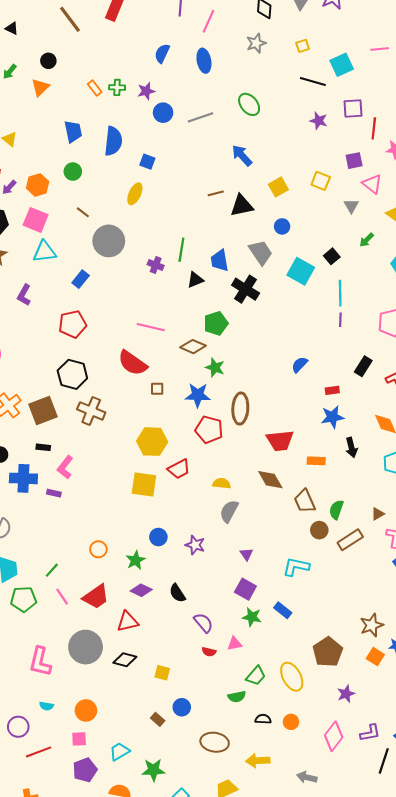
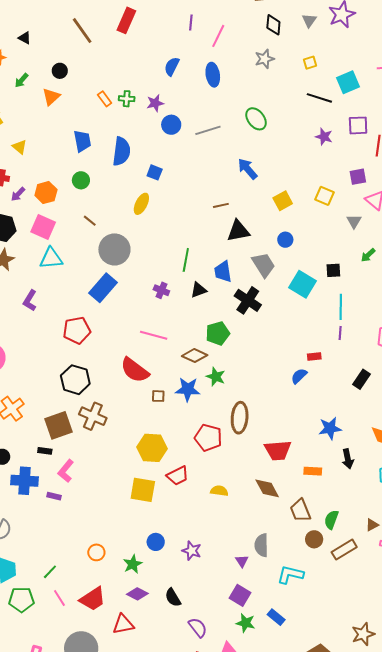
black triangle: (242, 206) -> (238, 231), moved
black square: (332, 256) -> (333, 270), turned 35
purple cross: (156, 265) -> (161, 290), moved
blue rectangle: (81, 279) -> (103, 288), moved, size x1.6
red rectangle: (332, 390) -> (314, 356), moved
blue star: (198, 395) -> (188, 389), moved
brown square: (43, 411) -> (59, 425), moved
gray semicircle: (229, 511) -> (261, 545), moved, turned -30

